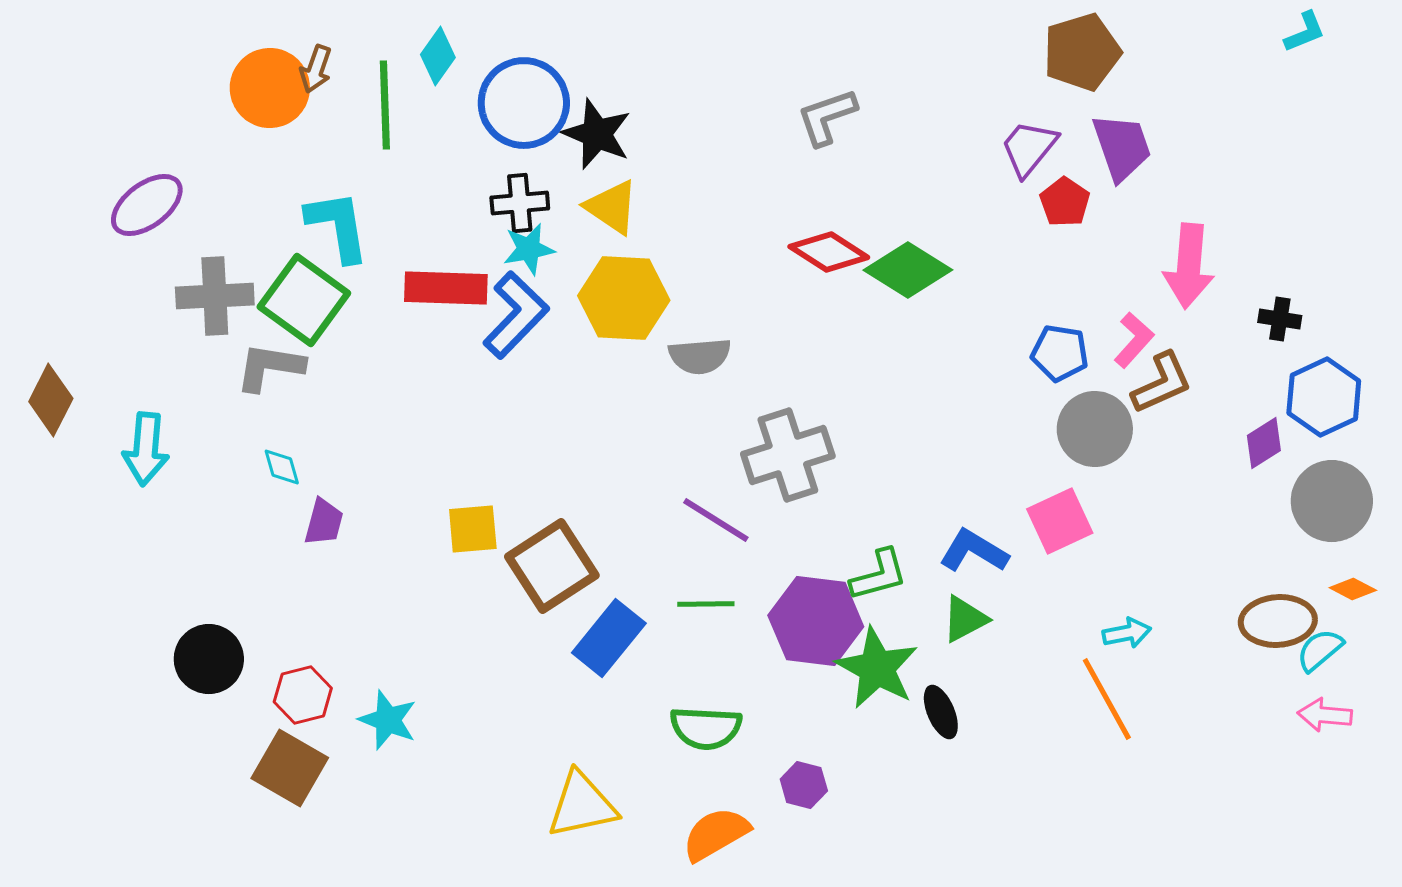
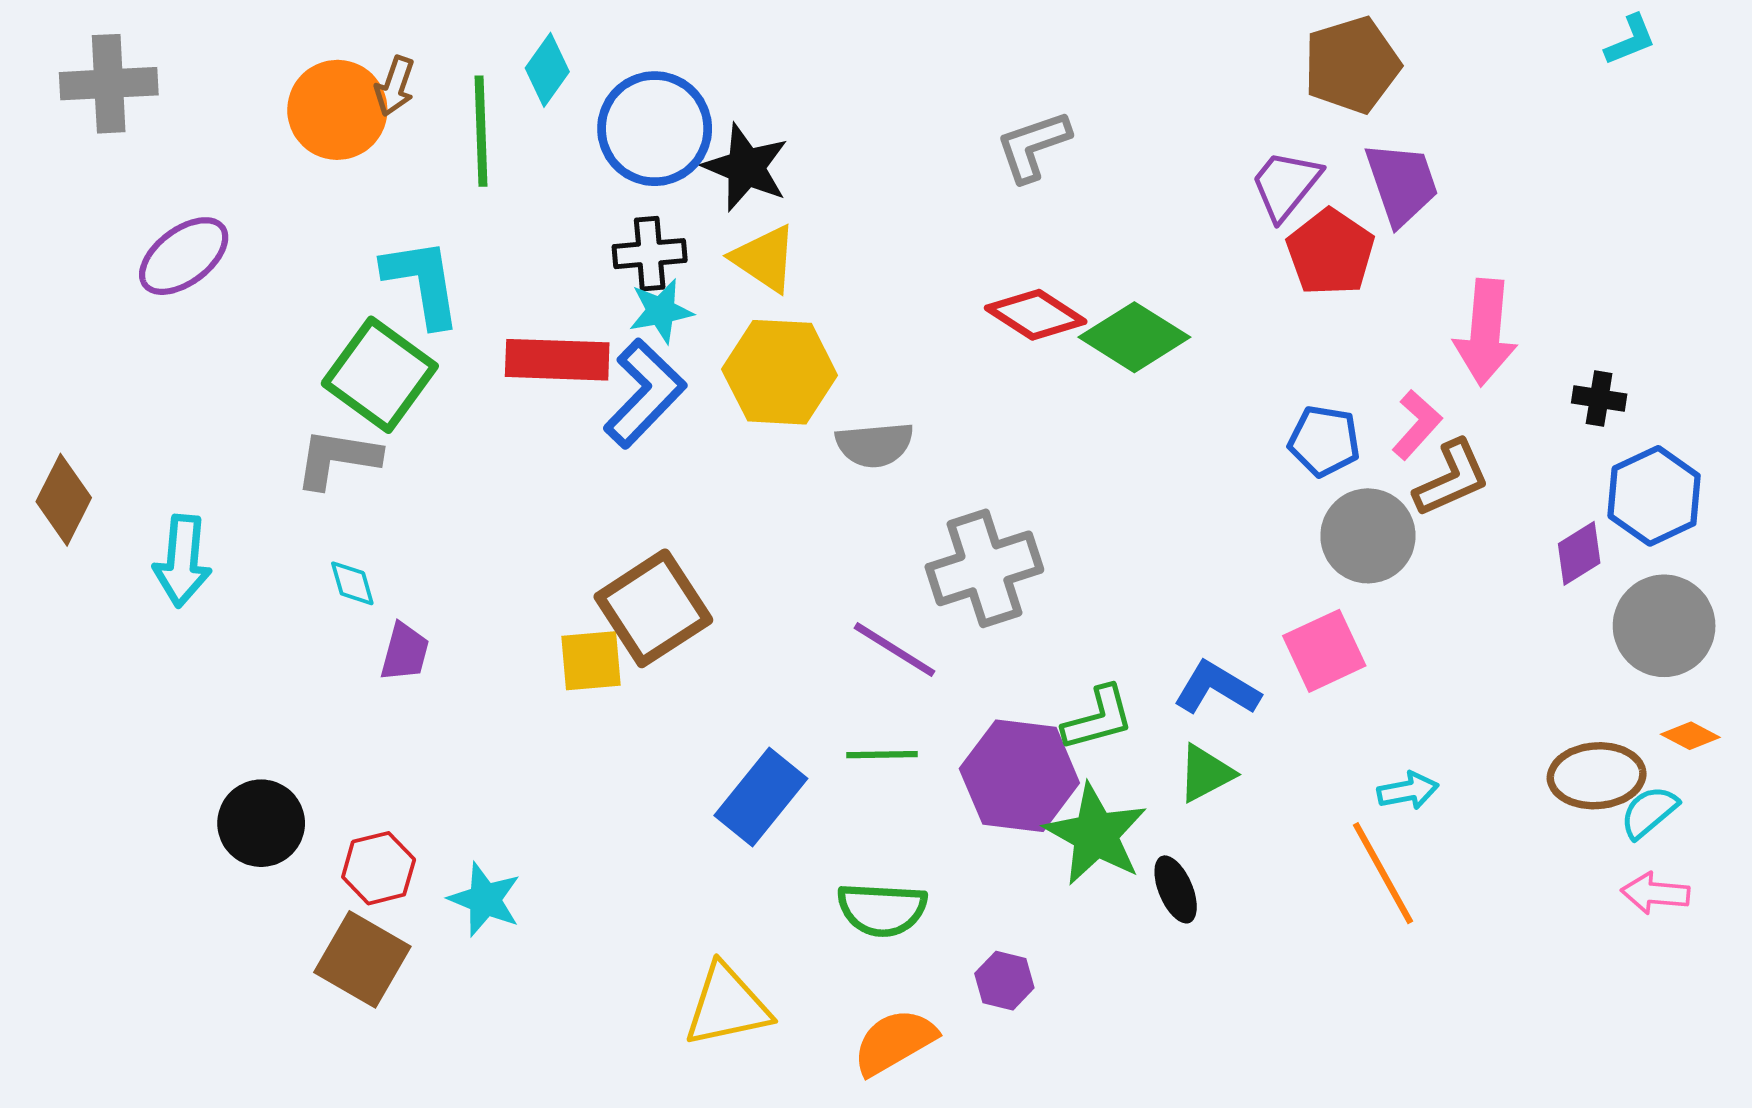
red pentagon: (1065, 202) -> (1331, 252), size x1.4
gray cross: (215, 296) -> (109, 84), moved
brown square: (552, 566) -> (653, 608), moved

